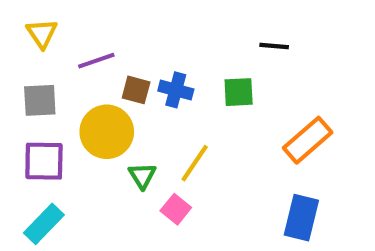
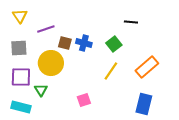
green square: (239, 92) -> (114, 44), turned -35
yellow line: (195, 163) -> (111, 71), moved
green triangle: (142, 176) -> (41, 90), moved
pink square: (176, 209) -> (84, 100), turned 32
cyan rectangle: (44, 224) -> (21, 107), turned 60

